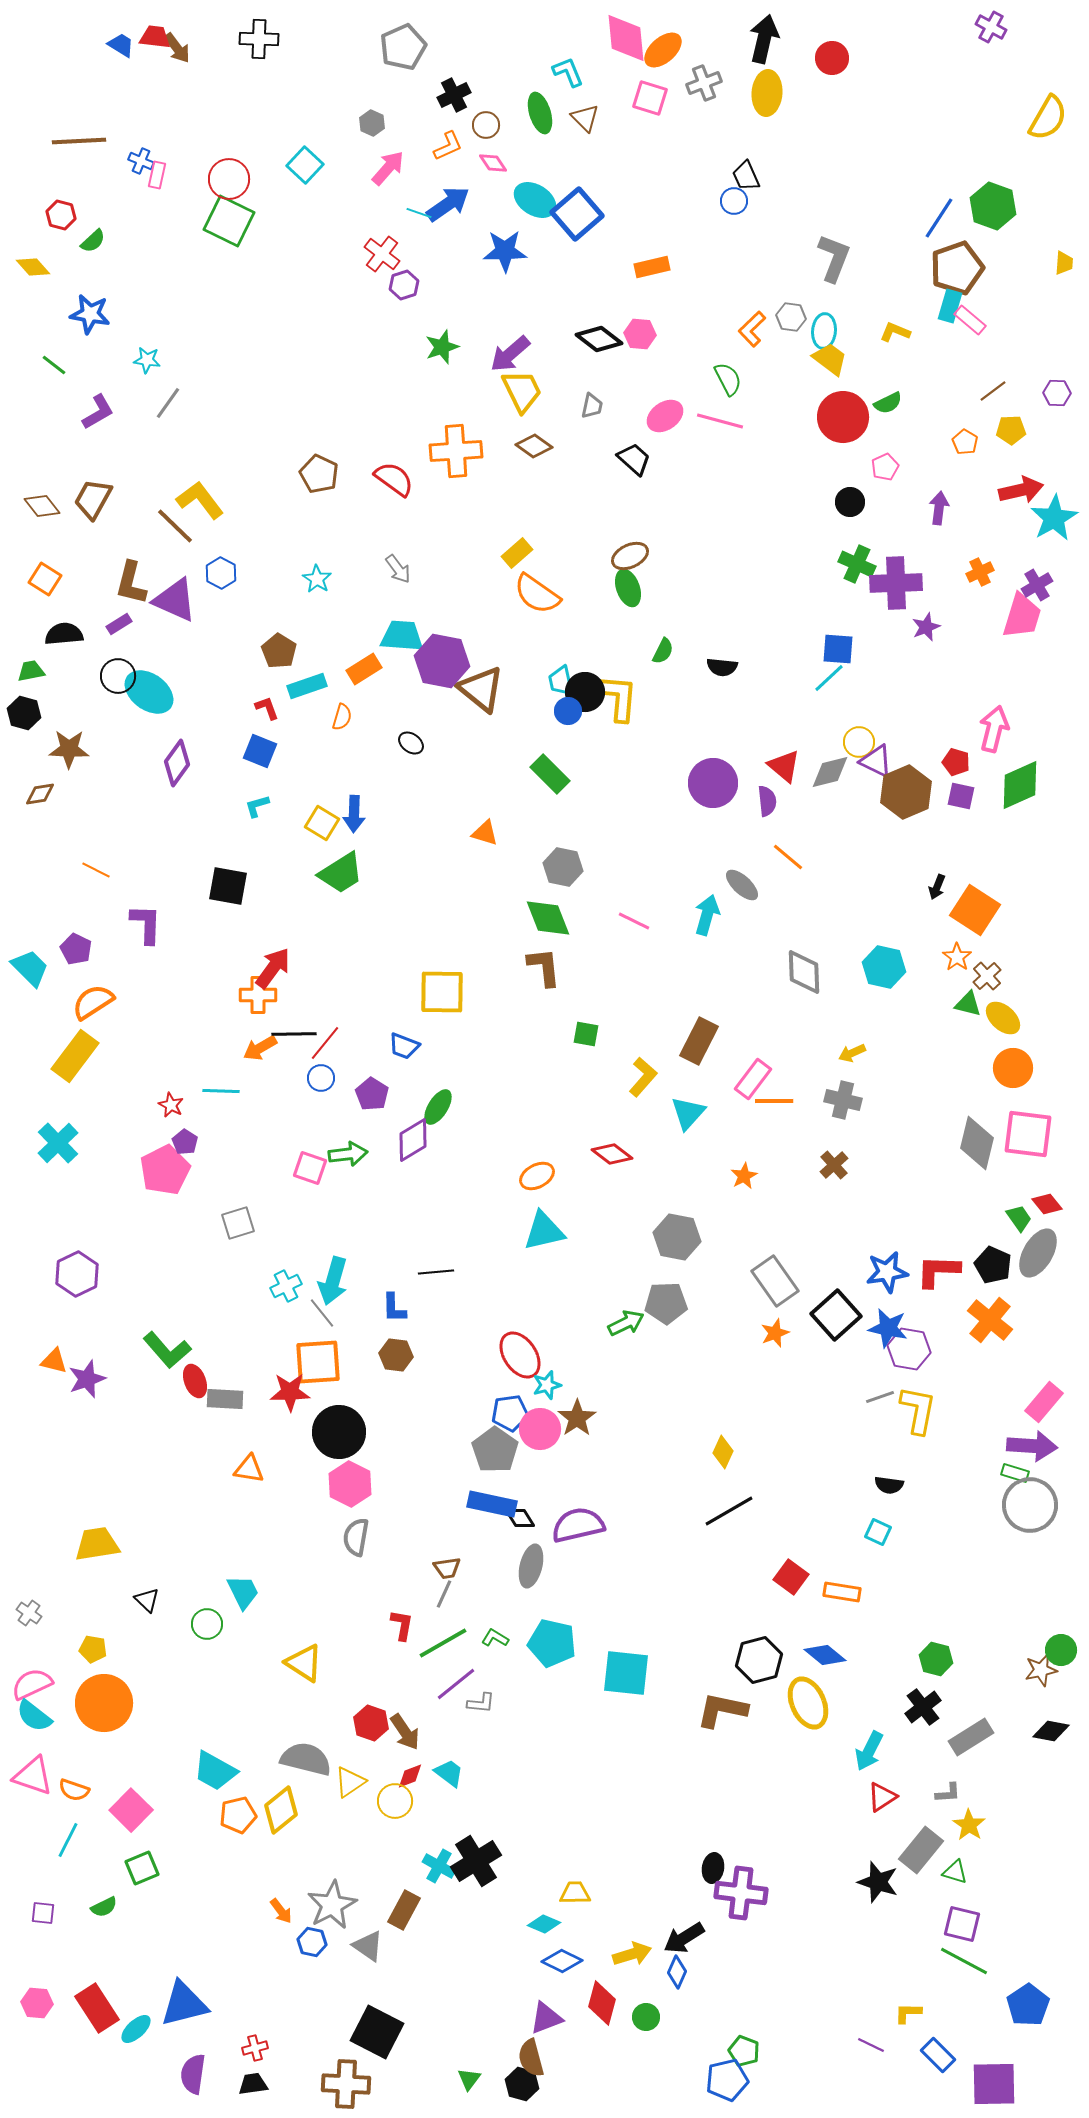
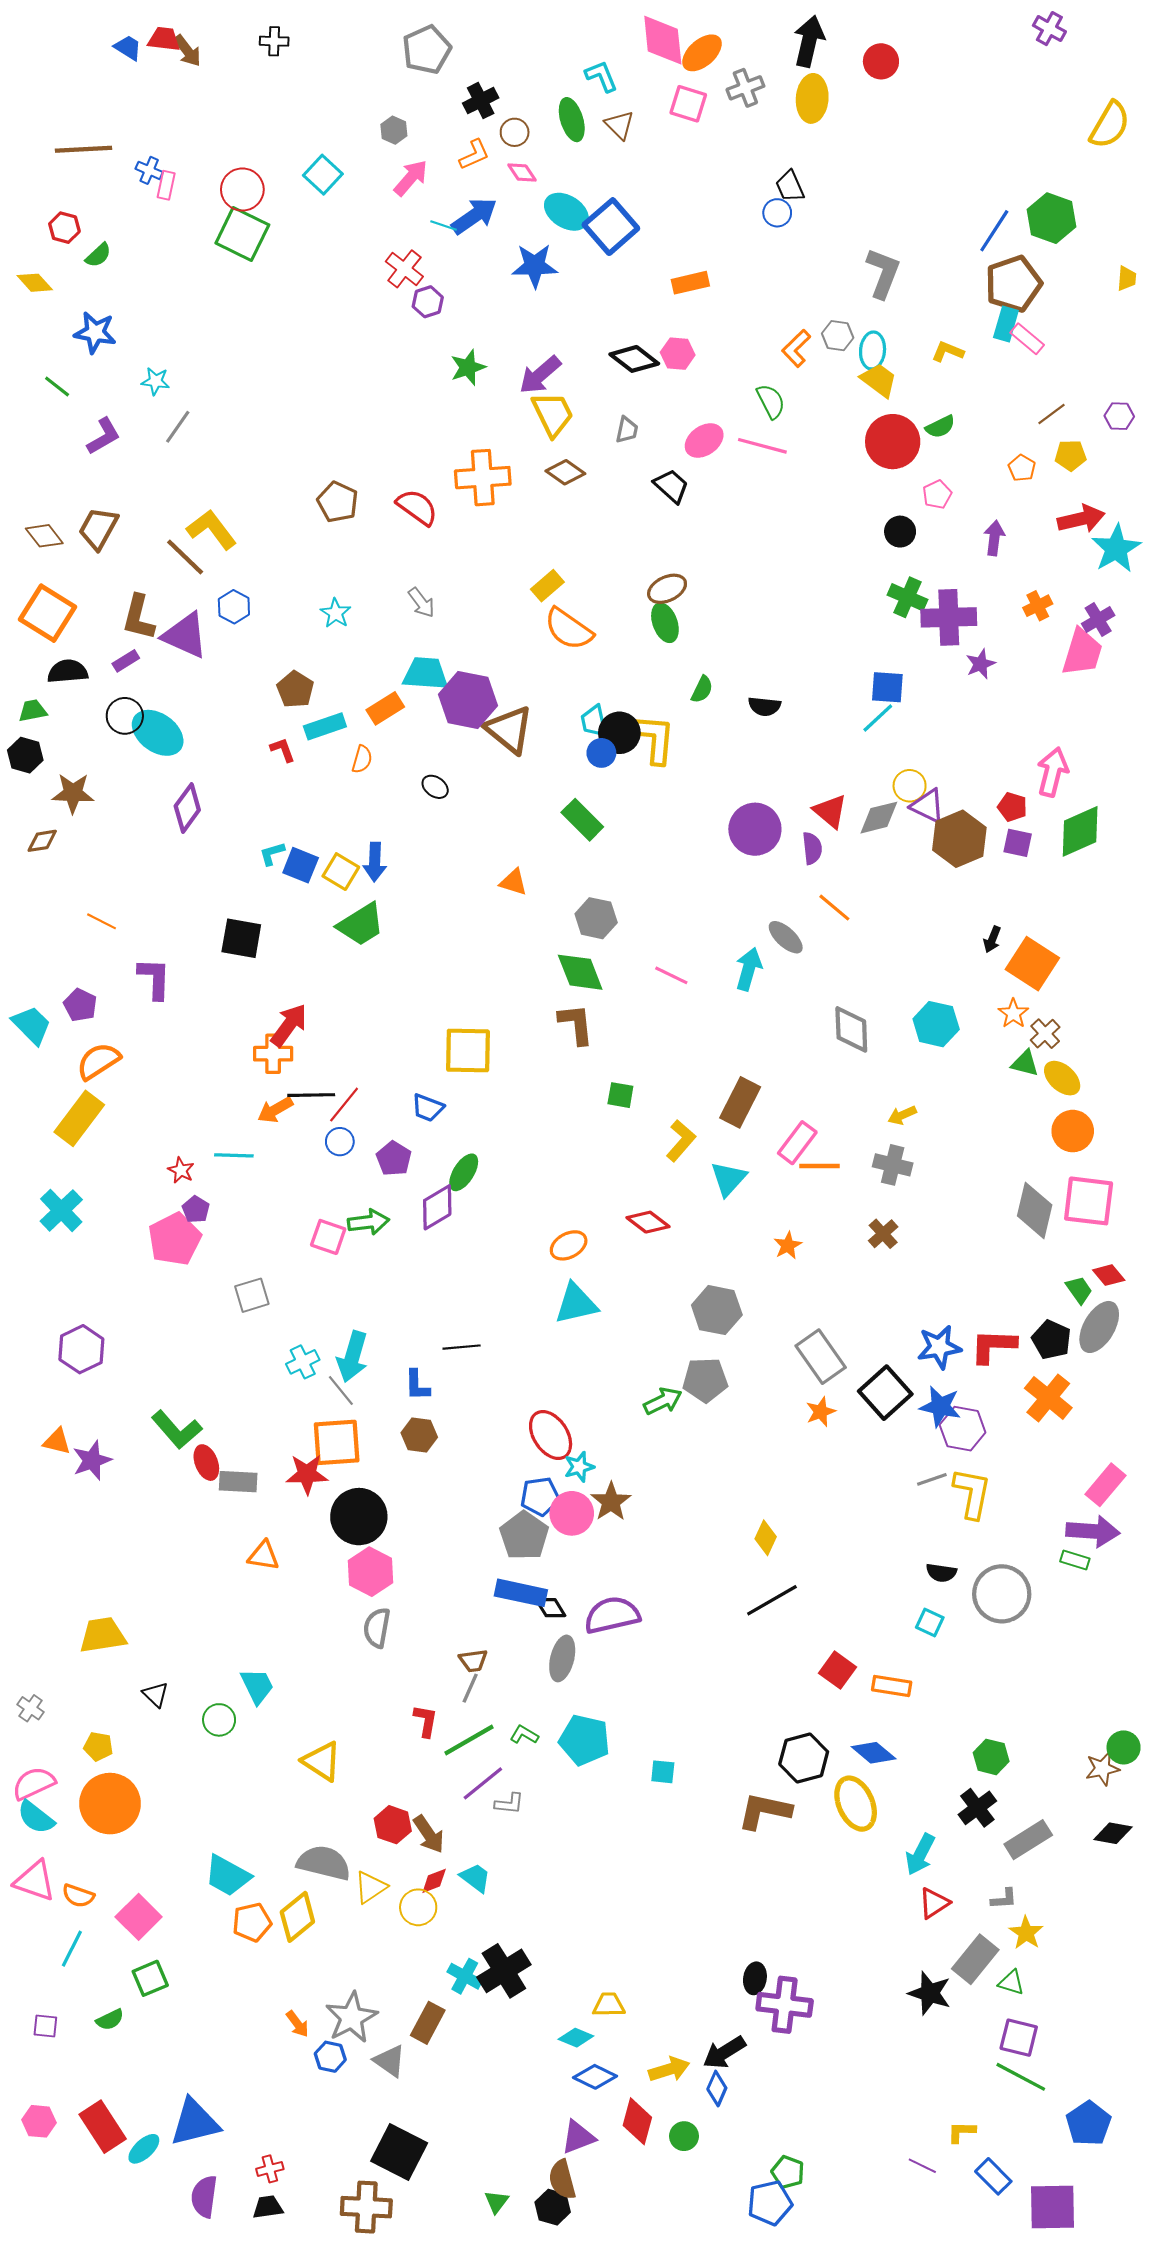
black cross: (259, 39) -> (274, 41), size x0.7
orange square: (45, 579) -> (47, 613), size x1.6
blue square: (260, 751) -> (301, 865), moved
gray circle: (1030, 1505) -> (1002, 1594), moved
cyan square: (626, 1673) -> (663, 1772), size x0.5

